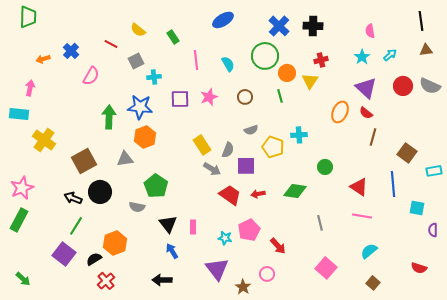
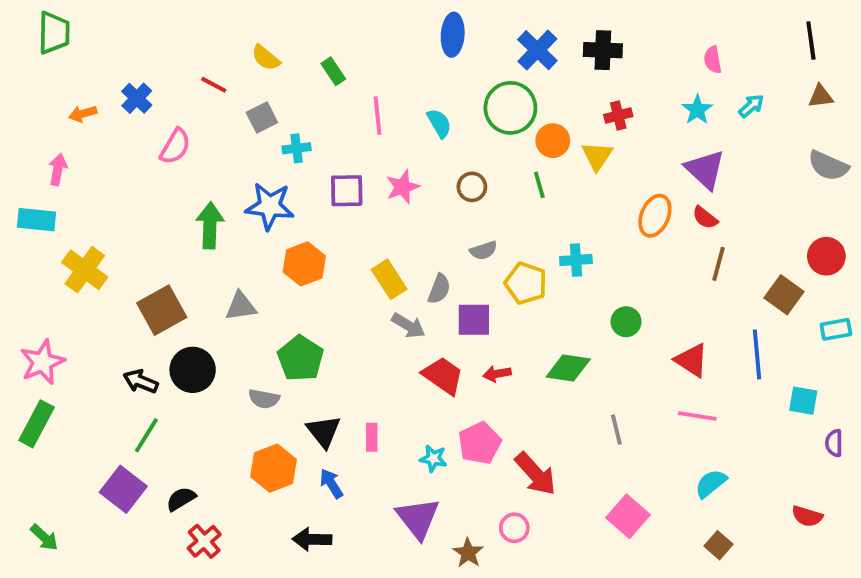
blue ellipse: (223, 20) -> (453, 35), moved, turned -55
red circle: (403, 86) -> (826, 256), moved
orange hexagon: (145, 137) -> (304, 264), moved
orange hexagon: (115, 243) -> (274, 468), moved
red arrow: (278, 246) -> (535, 474), size x1.4

